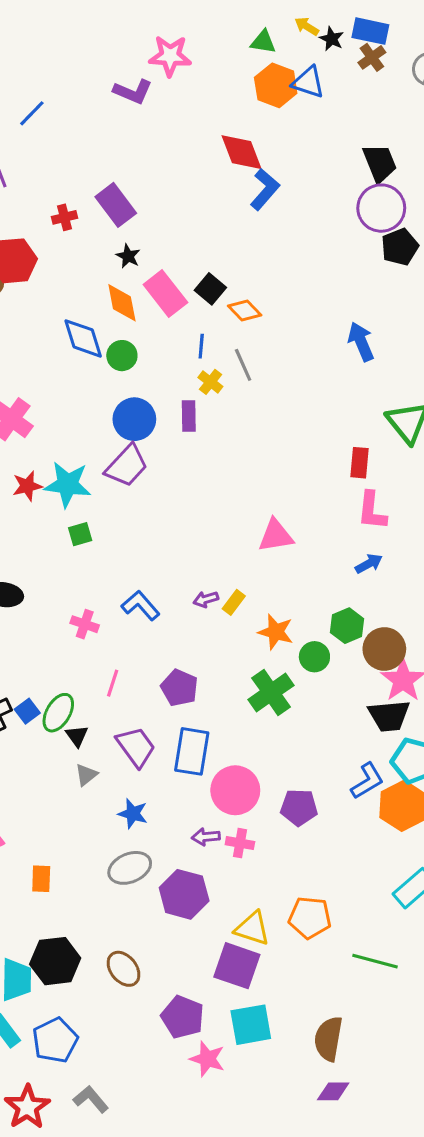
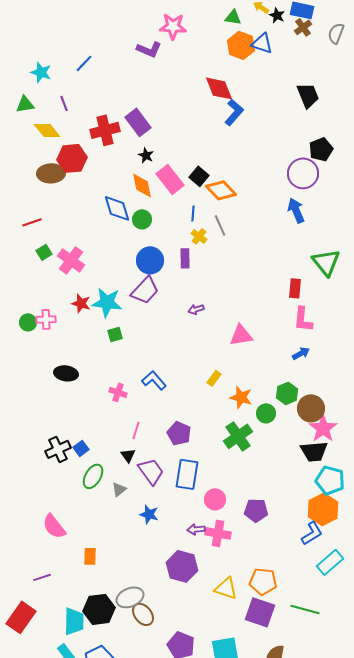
purple circle: (381, 208) -> (303, 173), moved
red cross: (65, 217) -> (105, 130), size x1.8
orange diamond: (245, 311) -> (221, 190), size x1.4
red star: (27, 486) -> (81, 303), turned 30
purple arrow: (206, 599) -> (196, 309), moved
green ellipse: (58, 713) -> (93, 476), moved
black triangle: (77, 736) -> (128, 455), moved
blue L-shape: (367, 781) -> (312, 533), moved
pink circle: (235, 790) -> (215, 499), size x0.7
pink cross: (240, 843) -> (218, 533), size x1.4
gray ellipse: (130, 868) -> (130, 597), moved
purple square: (237, 966) -> (260, 612), moved

